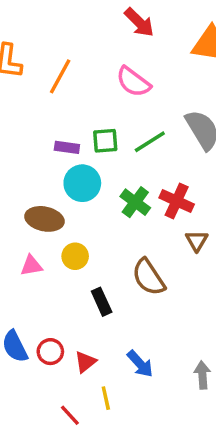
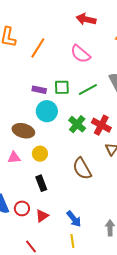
red arrow: (139, 22) -> (86, 19), turned 144
black rectangle: (102, 302) -> (41, 183), moved
yellow line: (106, 398) -> (72, 241), moved

